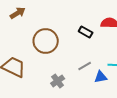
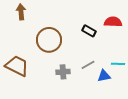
brown arrow: (18, 13) -> (21, 12), turned -63
gray cross: (58, 81) -> (63, 72), moved, turned 32

